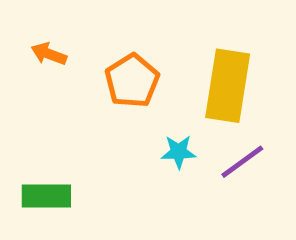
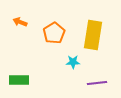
purple line: (242, 162) -> (97, 83), moved, turned 30

